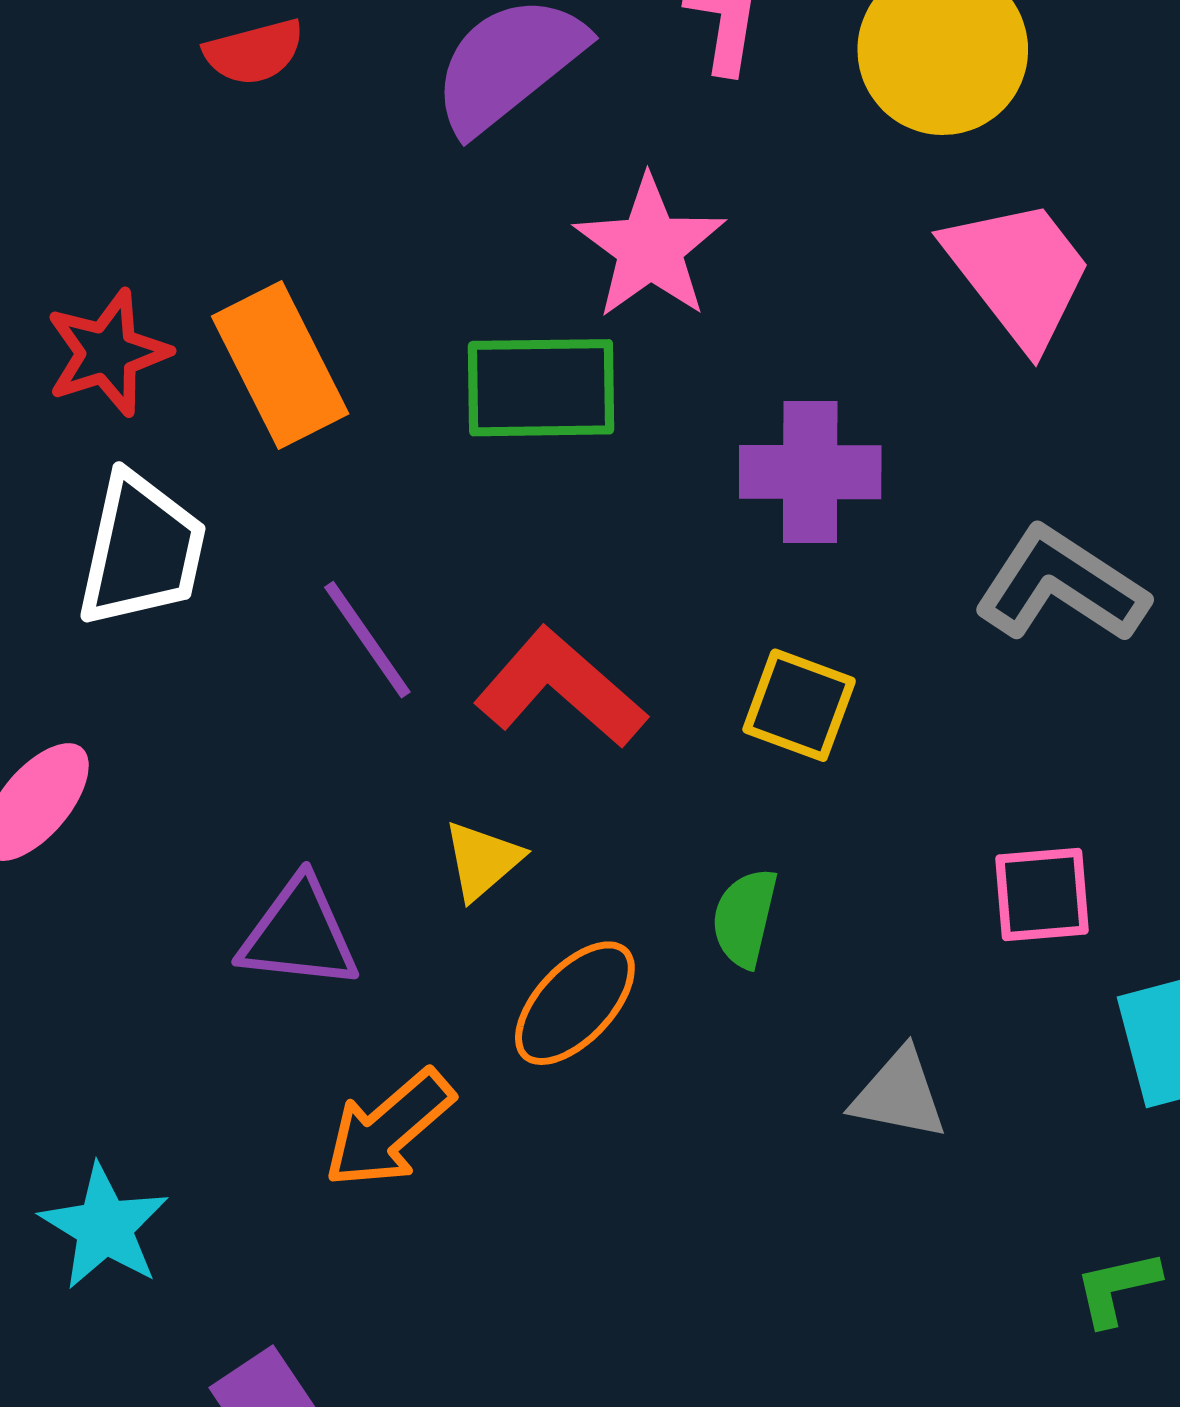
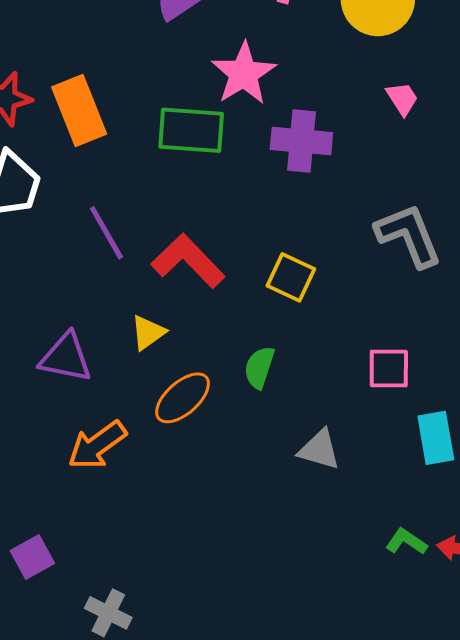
pink trapezoid: (1019, 273) -> (402, 98), size x0.5
purple cross: (810, 472) -> (301, 141), moved
gray L-shape: (1061, 585) -> (409, 235), turned 30
green L-shape: (1117, 1288) -> (406, 542), turned 42

